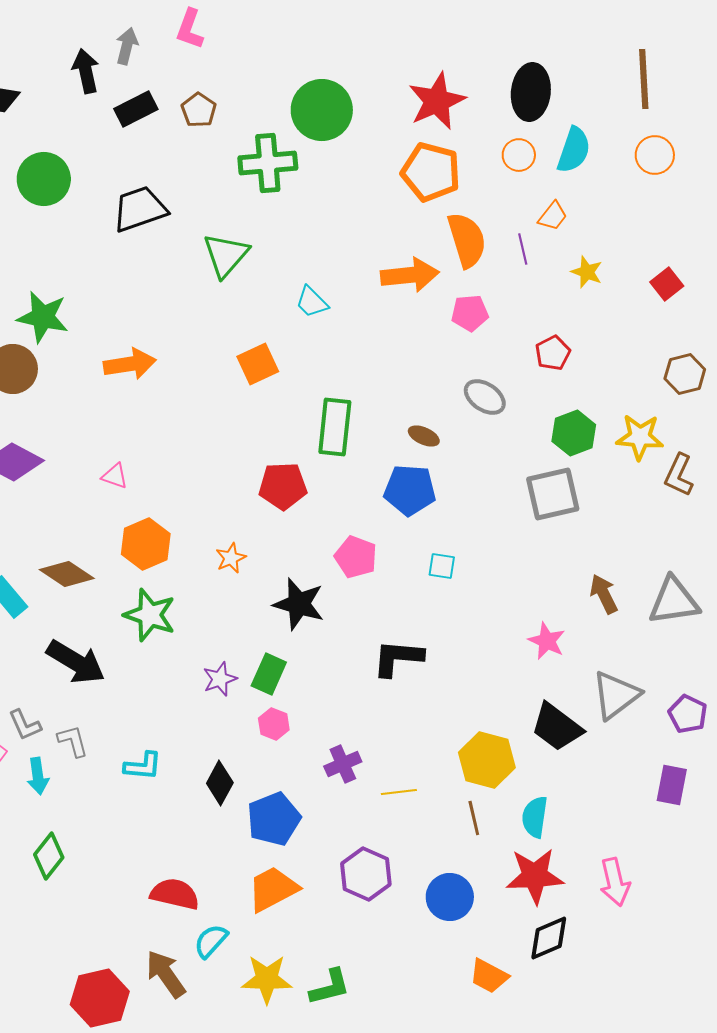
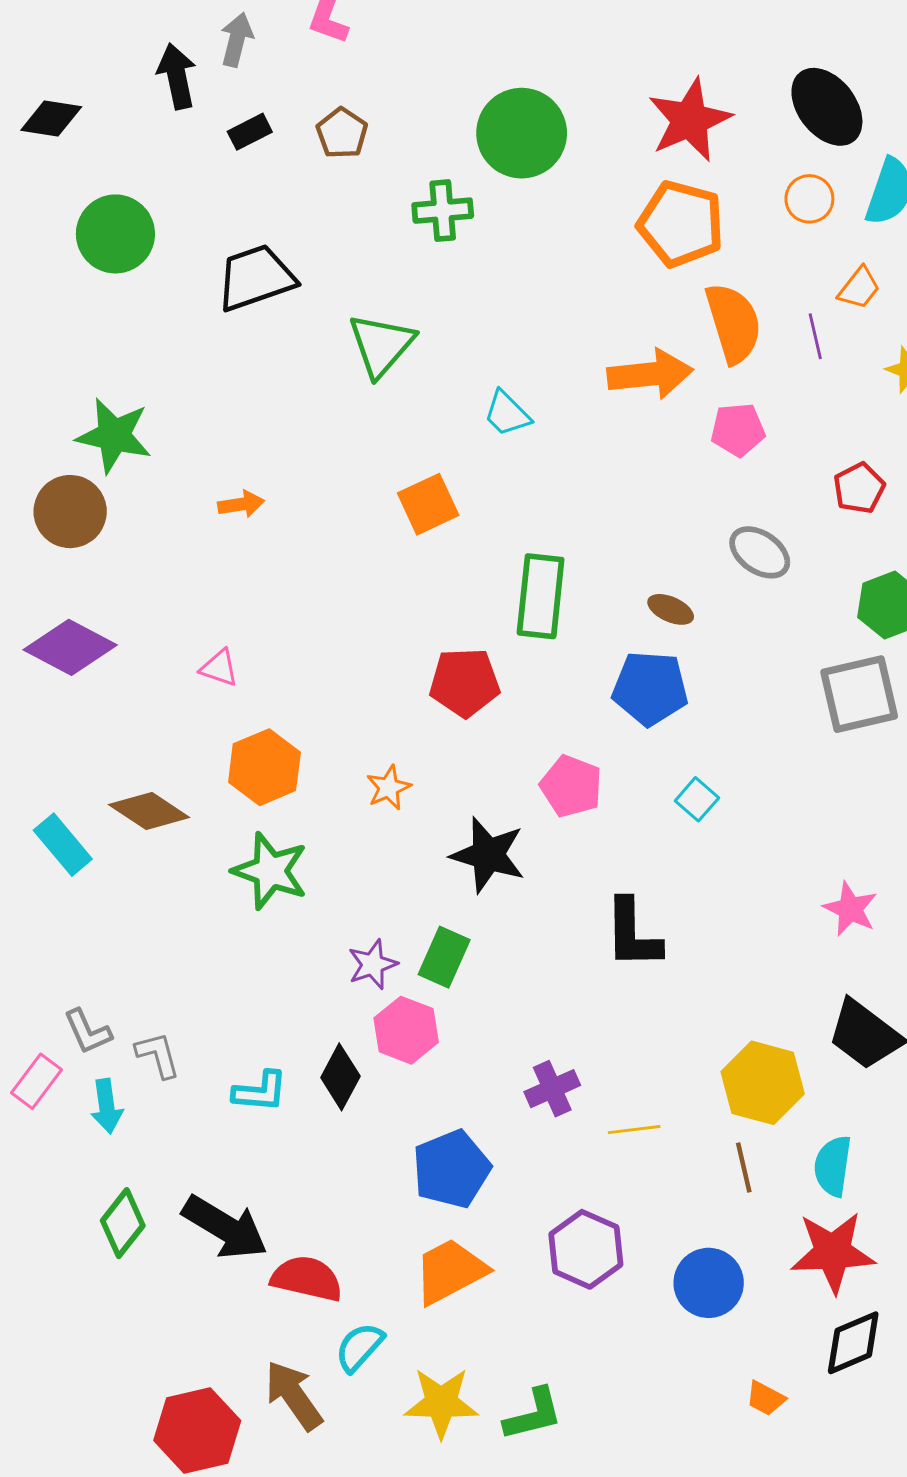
black ellipse: (531, 92) -> (827, 107), turned -44
black rectangle: (136, 109) -> (250, 132), size x0.7
green cross: (268, 163) -> (443, 211), size x0.7
orange arrow: (130, 364) -> (241, 504), size x0.6
cyan square: (442, 566) -> (697, 799), turned 32
black L-shape: (398, 658) -> (633, 934), turned -96
black arrow: (76, 662) -> (225, 1227), moved
pink hexagon: (274, 724) -> (406, 1030), moved, size x1.4
black diamond: (220, 783) -> (340, 1077), moved
orange trapezoid: (489, 976) -> (766, 1398), size x0.7

